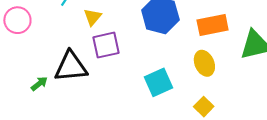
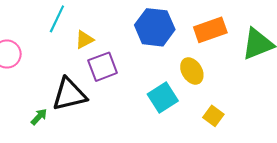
yellow triangle: (93, 17) -> (84, 40), turned 30
yellow ellipse: (204, 63) -> (192, 71), moved

